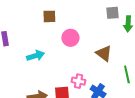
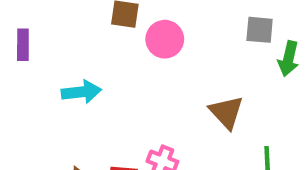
pink circle: (70, 38) -> (165, 39), moved

